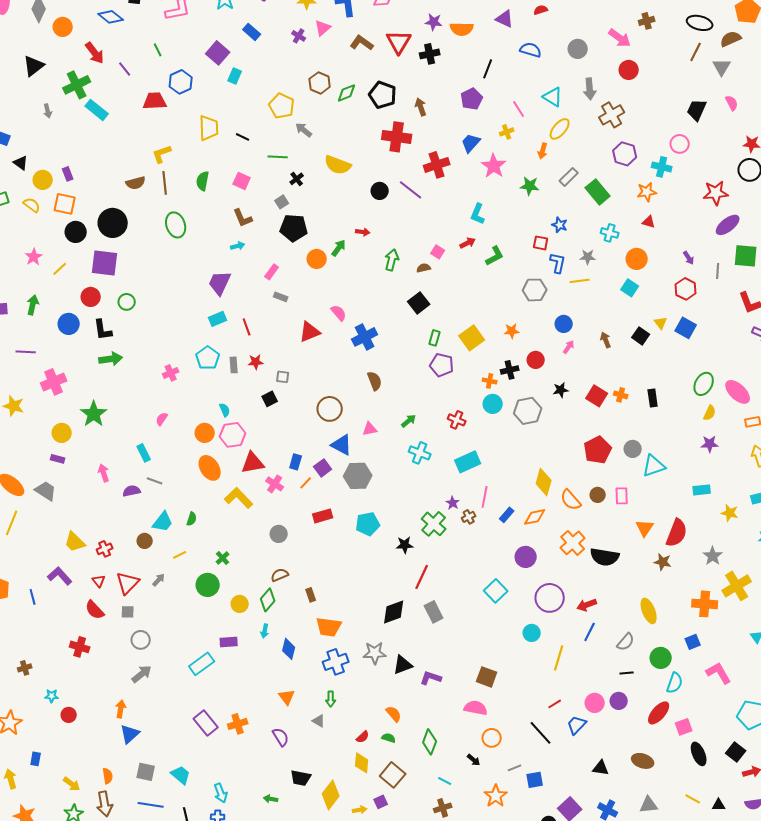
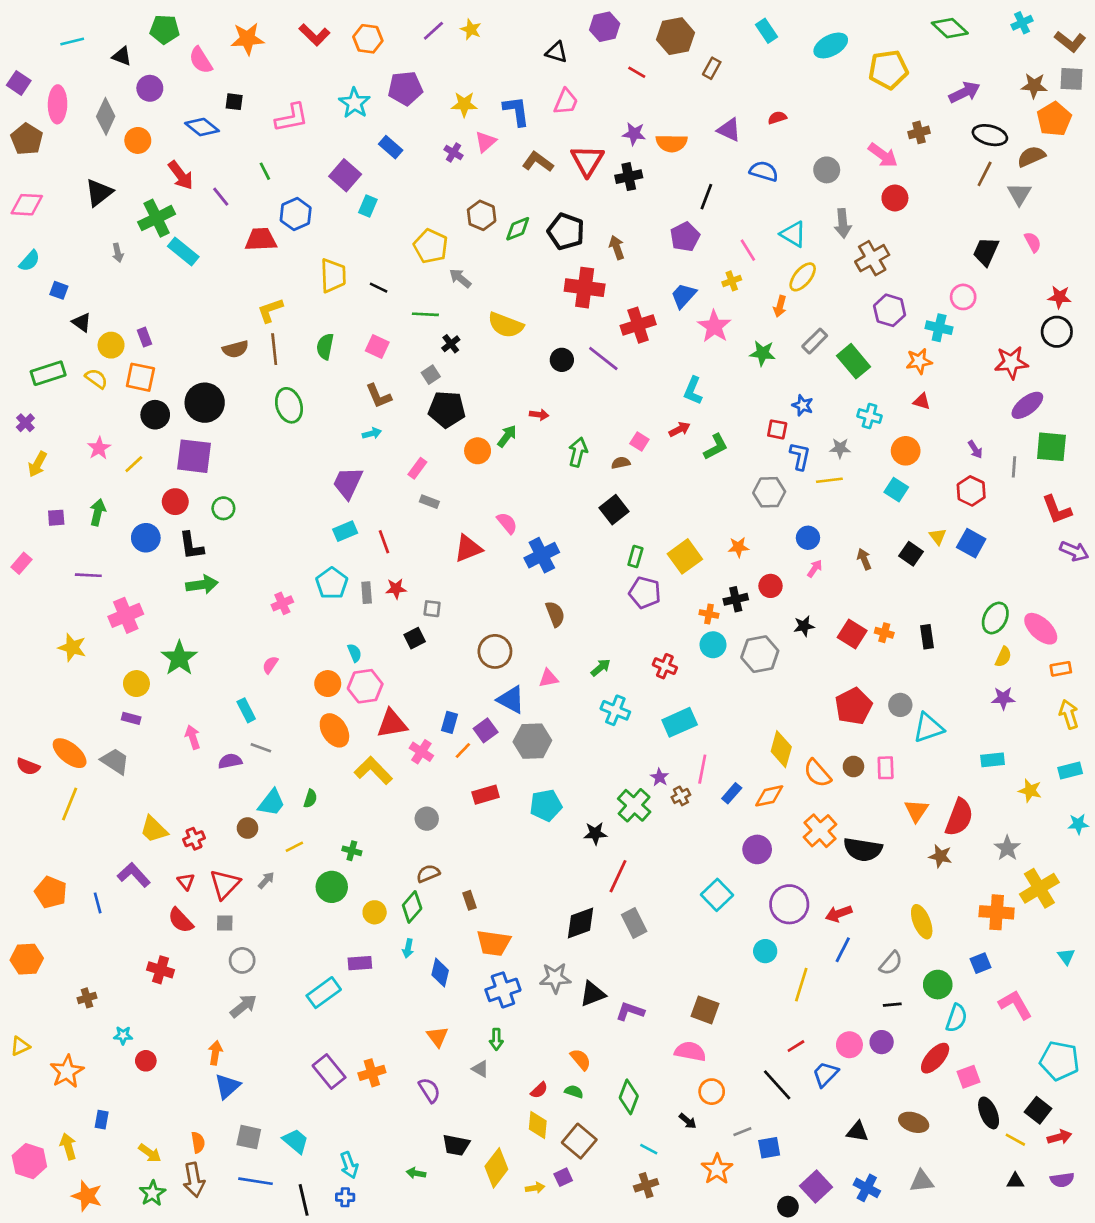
green cross: (223, 558) -> (352, 851), turned -32
yellow line: (693, 799) -> (1015, 1140), moved

